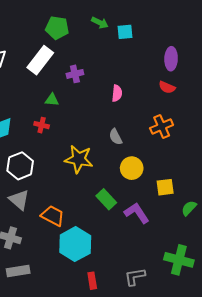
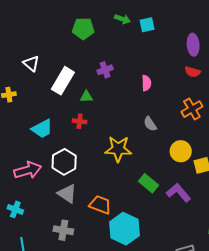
white rectangle: (40, 60) -> (63, 81), moved
yellow circle: (132, 168) -> (181, 151), moved

